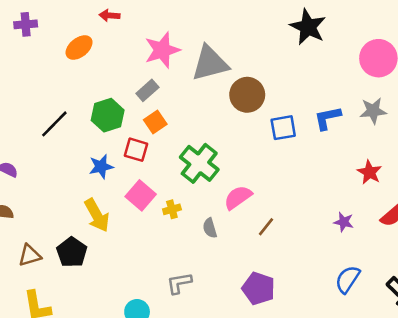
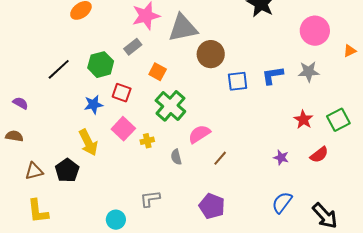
orange square: (155, 122) -> (158, 72), moved, turned -30

